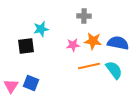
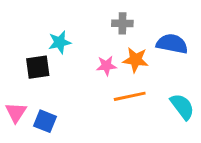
blue semicircle: (118, 43) -> (172, 44), moved
cyan semicircle: (114, 70) -> (182, 107), moved
pink triangle: (11, 86) -> (16, 112), moved

